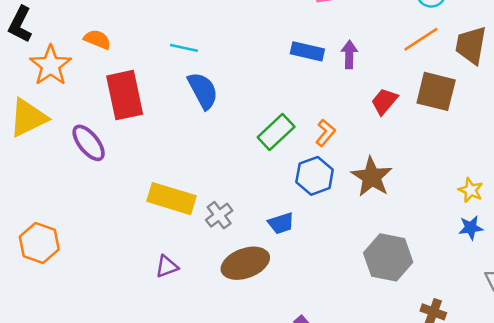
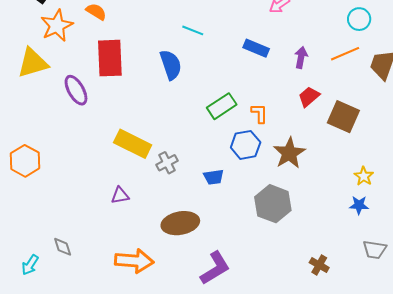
cyan line: (184, 48) -> (193, 30), moved
purple arrow: (349, 54) -> (301, 57), moved
brown square: (436, 91) -> (343, 117), moved
orange L-shape: (325, 133) -> (259, 113), turned -50
gray hexagon: (388, 257) -> (273, 204), moved
brown ellipse: (245, 263) -> (180, 223), moved

